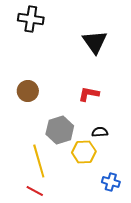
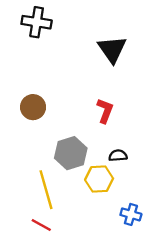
red L-shape: (89, 94) -> (105, 111), turned 100

